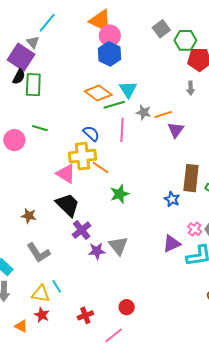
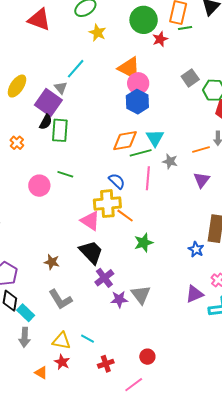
orange diamond: (98, 93) -> (125, 141), turned -48
orange line: (163, 115) -> (201, 150), moved
cyan line: (57, 286) -> (87, 339), moved, turned -32

